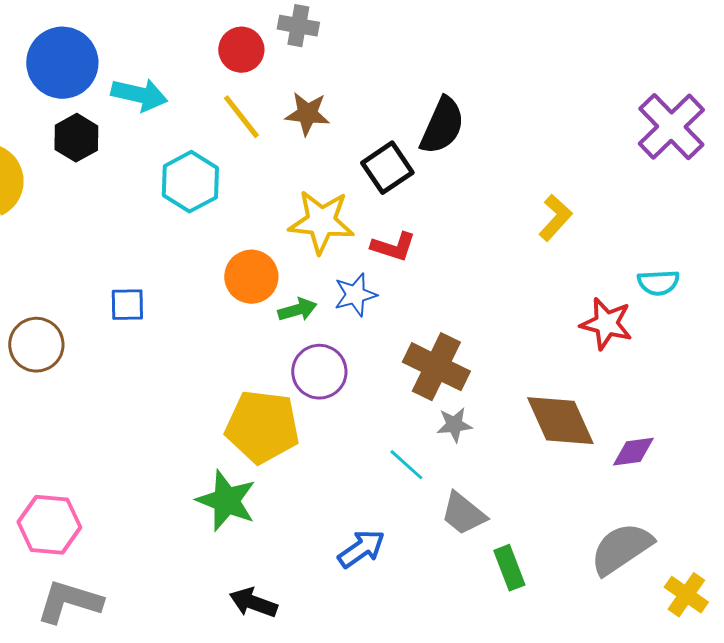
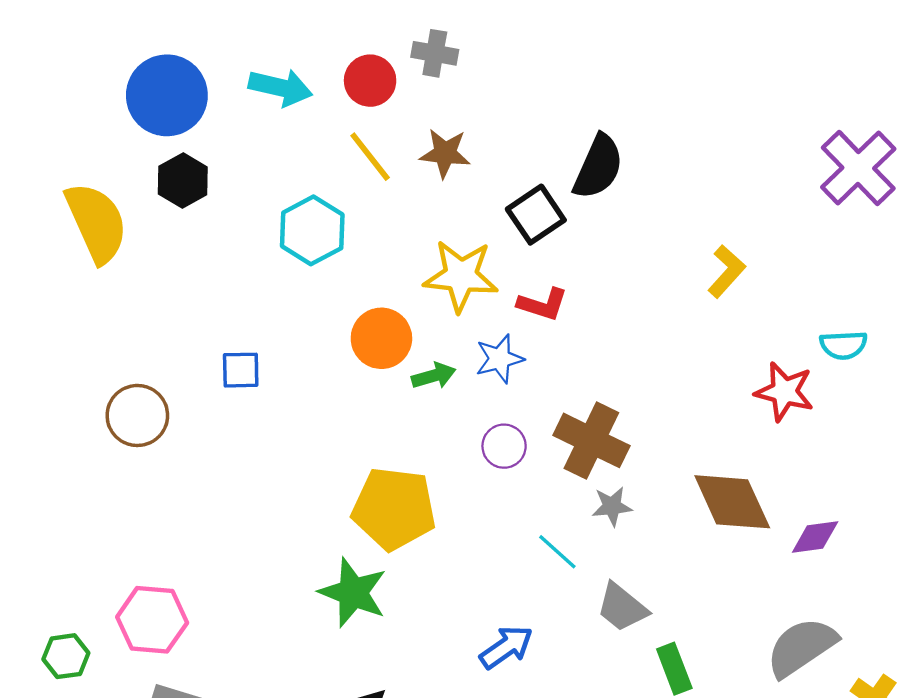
cyan arrow: (139, 95) -> (280, 87), moved
purple circle: (319, 372) -> (504, 446), moved, size x0.7

